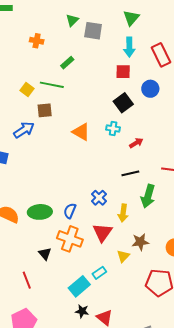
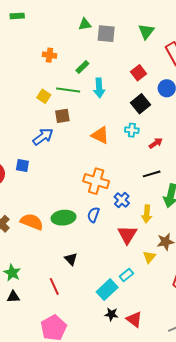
green triangle: (131, 18) -> (146, 31), moved
green triangle: (72, 20) -> (85, 24), turned 40
orange cross: (37, 41) -> (49, 55), moved
cyan arrow: (129, 47) -> (99, 88), moved
red square: (123, 72) -> (138, 73), turned -35
orange cross: (70, 239) -> (96, 181), moved

